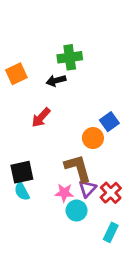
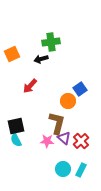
brown L-shape: (78, 168) -> (57, 123), turned 30
purple triangle: (87, 189) -> (64, 138), turned -32
cyan circle: (77, 211) -> (63, 169), moved

